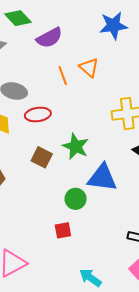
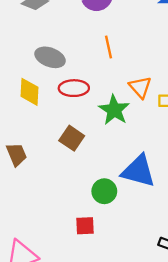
orange triangle: (89, 68) -> (140, 87), moved
green star: (76, 146) -> (114, 110), moved

